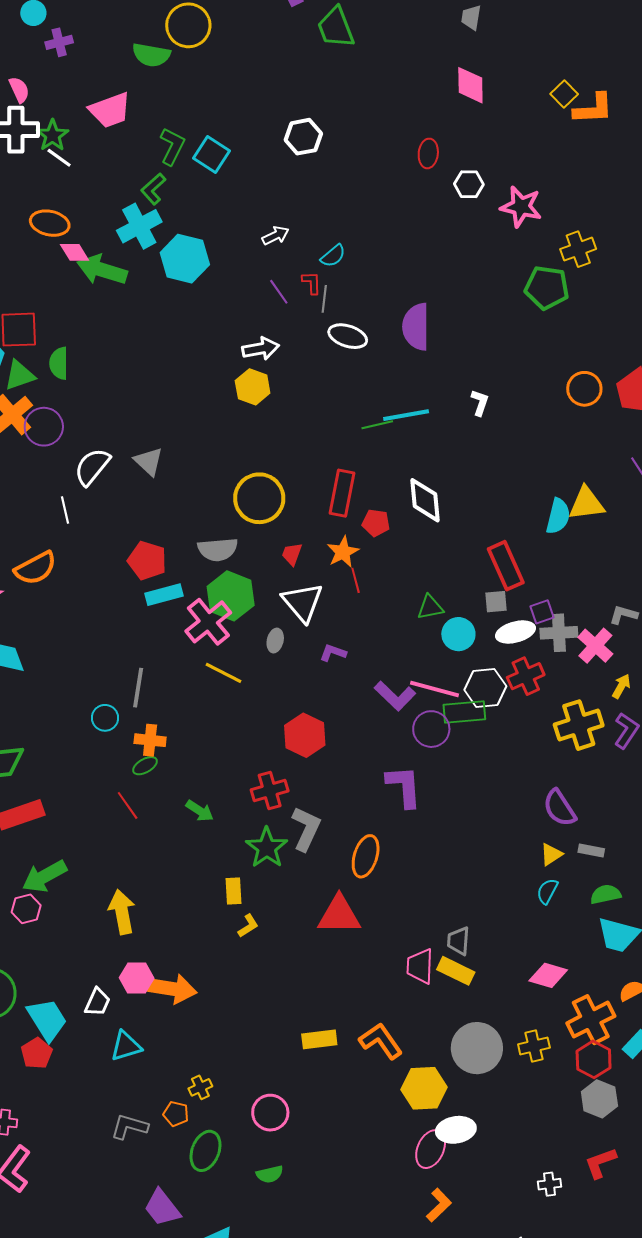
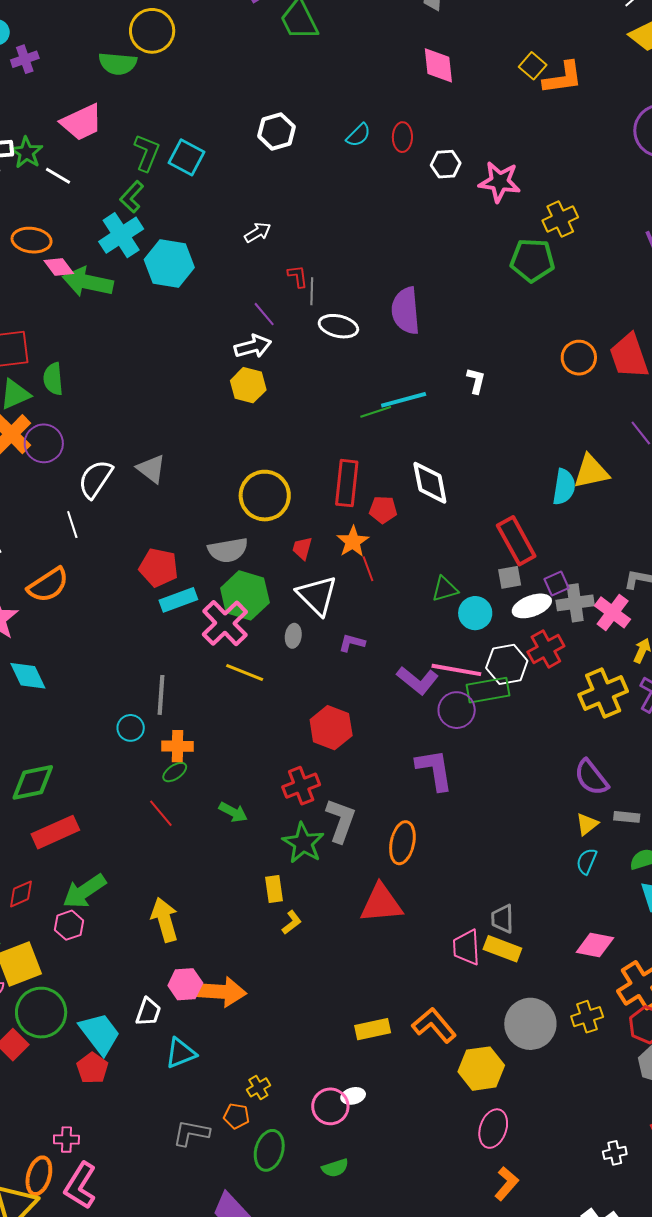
white line: (59, 158) -> (58, 176), moved
cyan semicircle: (333, 256) -> (358, 135), moved
purple line: (279, 292) -> (264, 314), moved
white ellipse: (456, 1130) -> (353, 1096), moved, size x0.6

